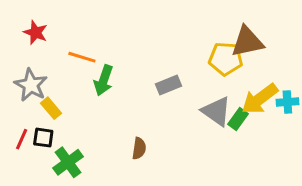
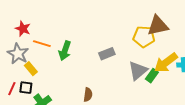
red star: (36, 32) -> (23, 29), moved
orange line: (82, 57) -> (42, 44), moved
gray triangle: (216, 111) -> (138, 71), turned 45

